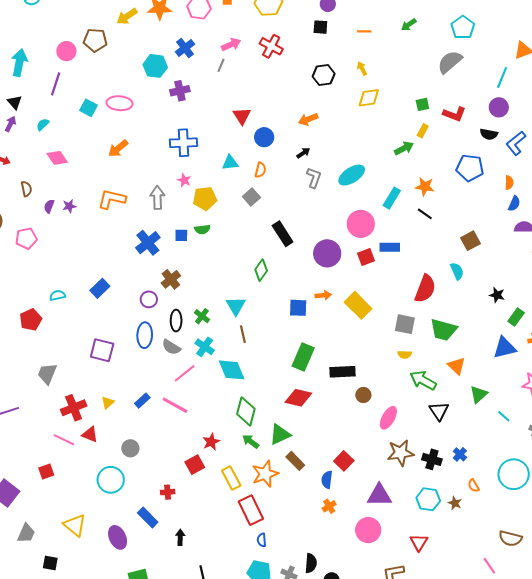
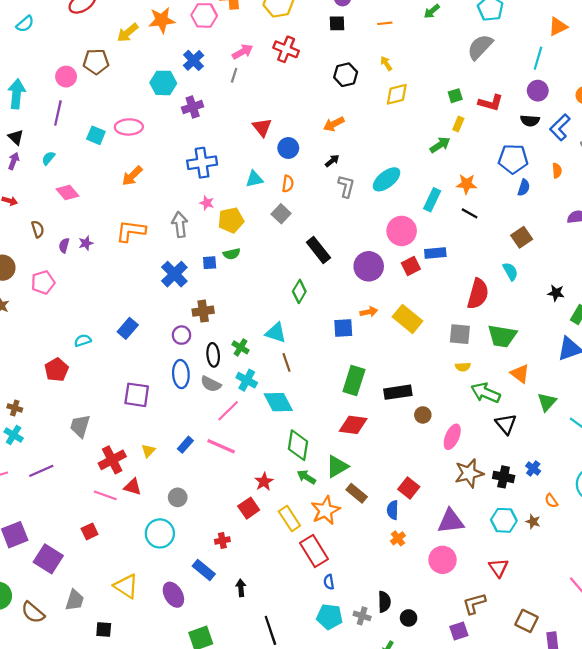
blue semicircle: (514, 204) -> (524, 188), moved
brown cross: (171, 279) -> (203, 311), turned 36
cyan triangle: (236, 306) -> (276, 333), turned -35

